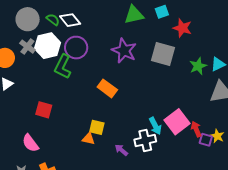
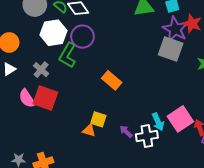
gray cross: (27, 47) -> (41, 70), moved
purple star: (124, 51) -> (175, 29), moved
red square: (44, 110) -> (45, 98), size x1.4
pink semicircle: (30, 143) -> (27, 98), moved
purple arrow: (121, 150) -> (126, 132), moved

